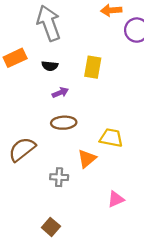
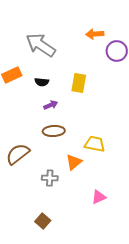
gray arrow: (49, 23) -> (41, 45), turned -36

